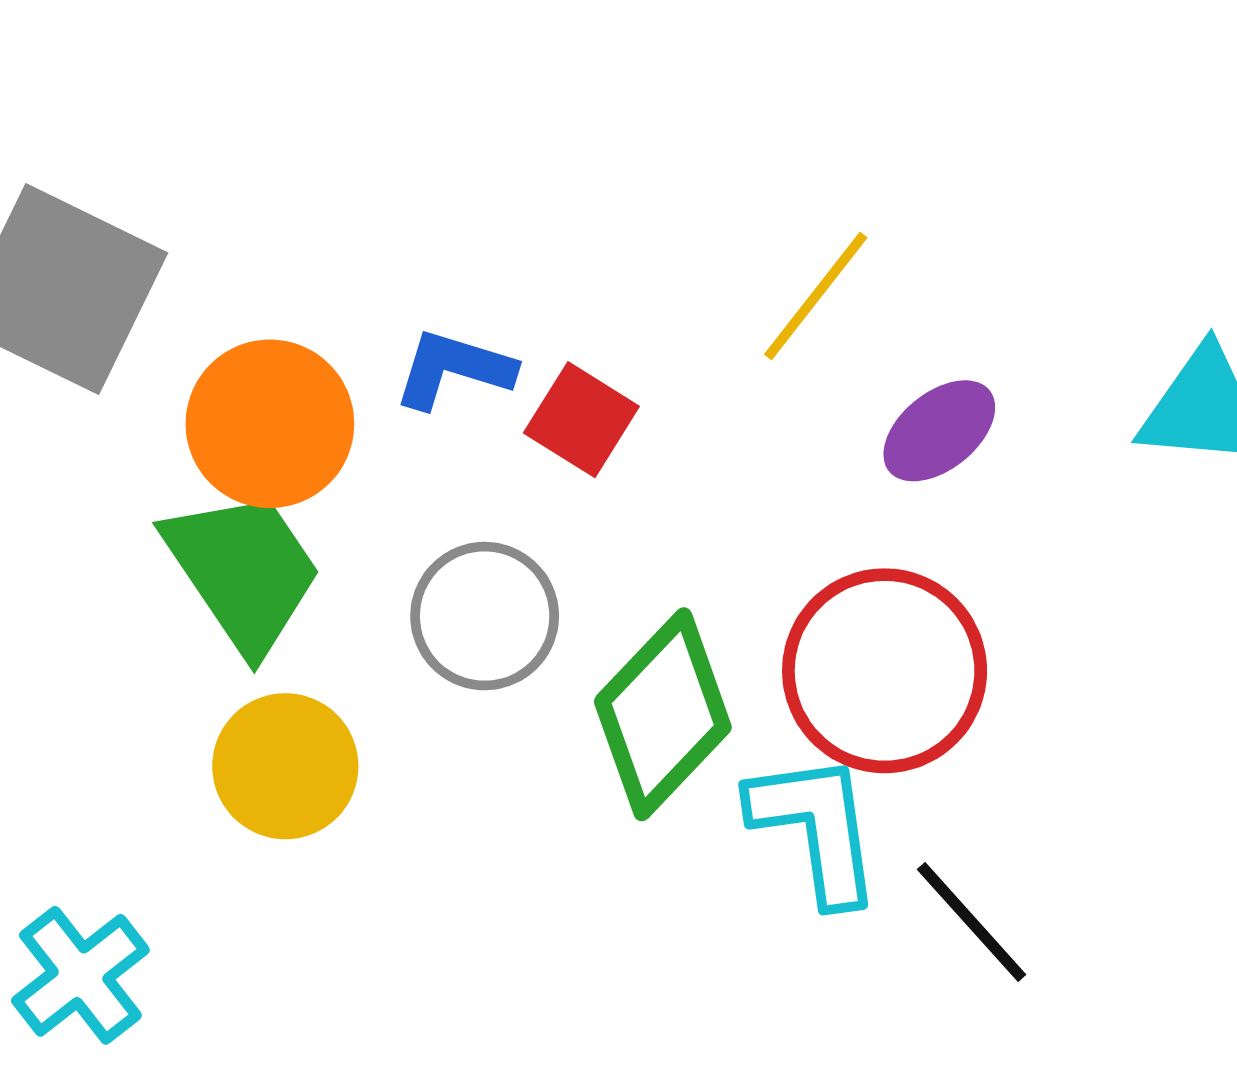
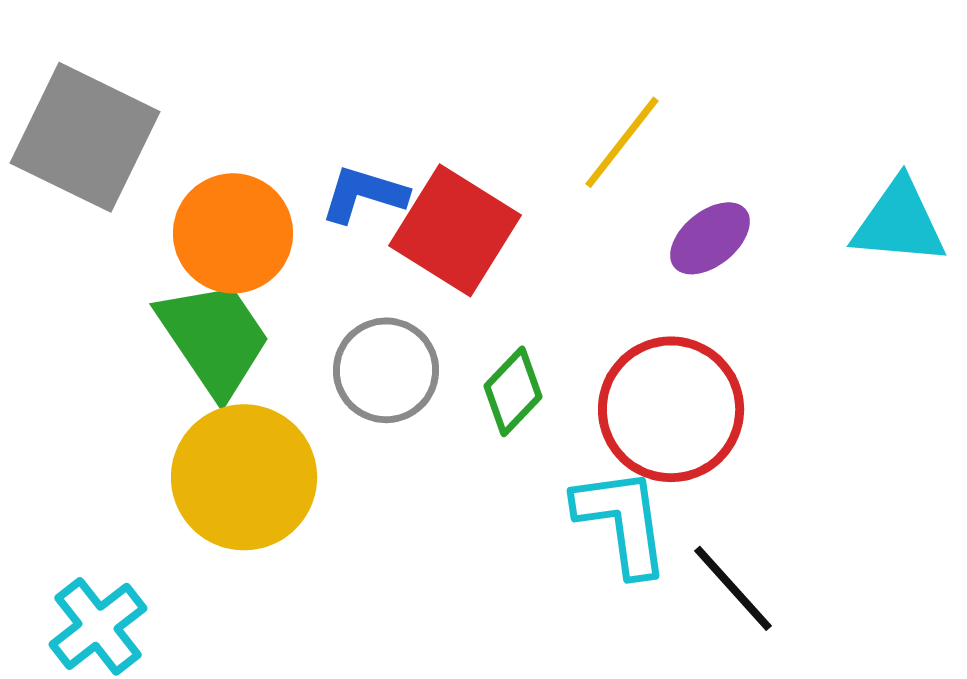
red square: (581, 420) -> (455, 230), size x1.6
green diamond: (663, 714) -> (513, 391), moved, size x0.6
yellow circle: (285, 766) -> (244, 477), size x1.4

